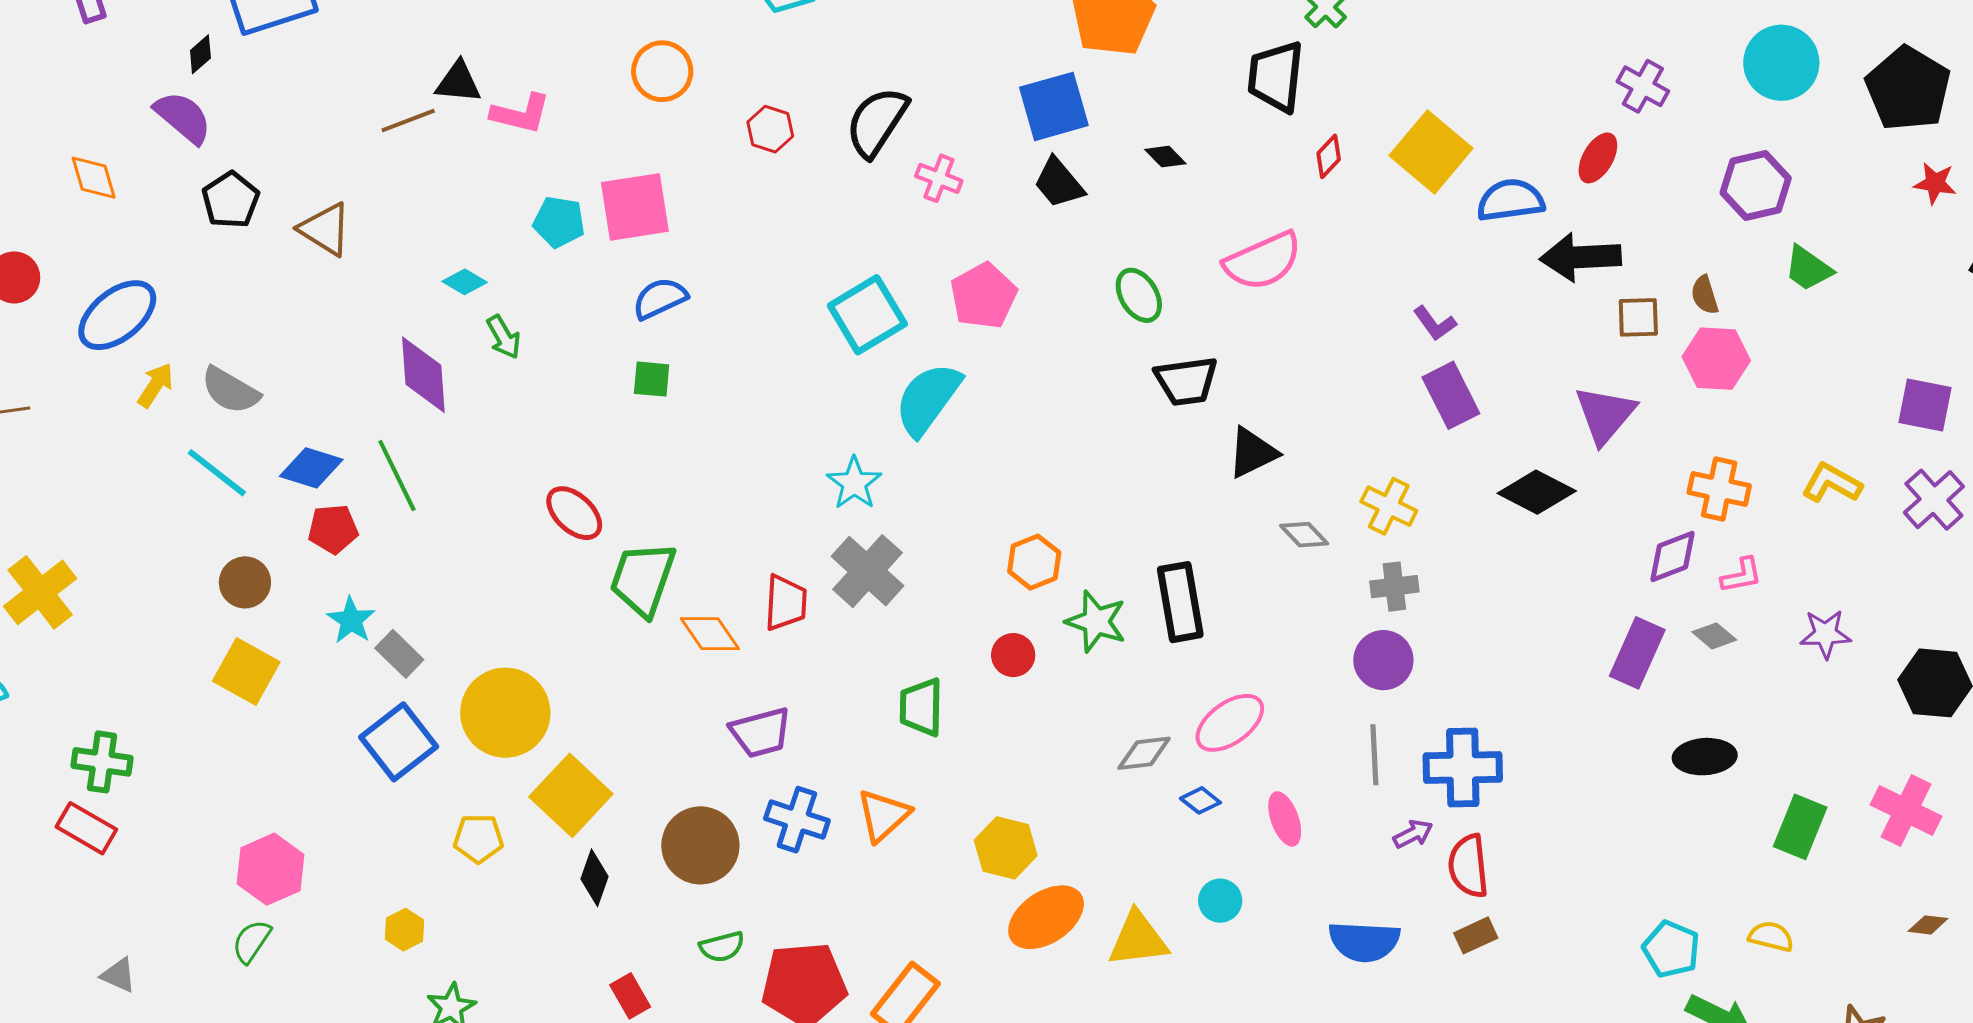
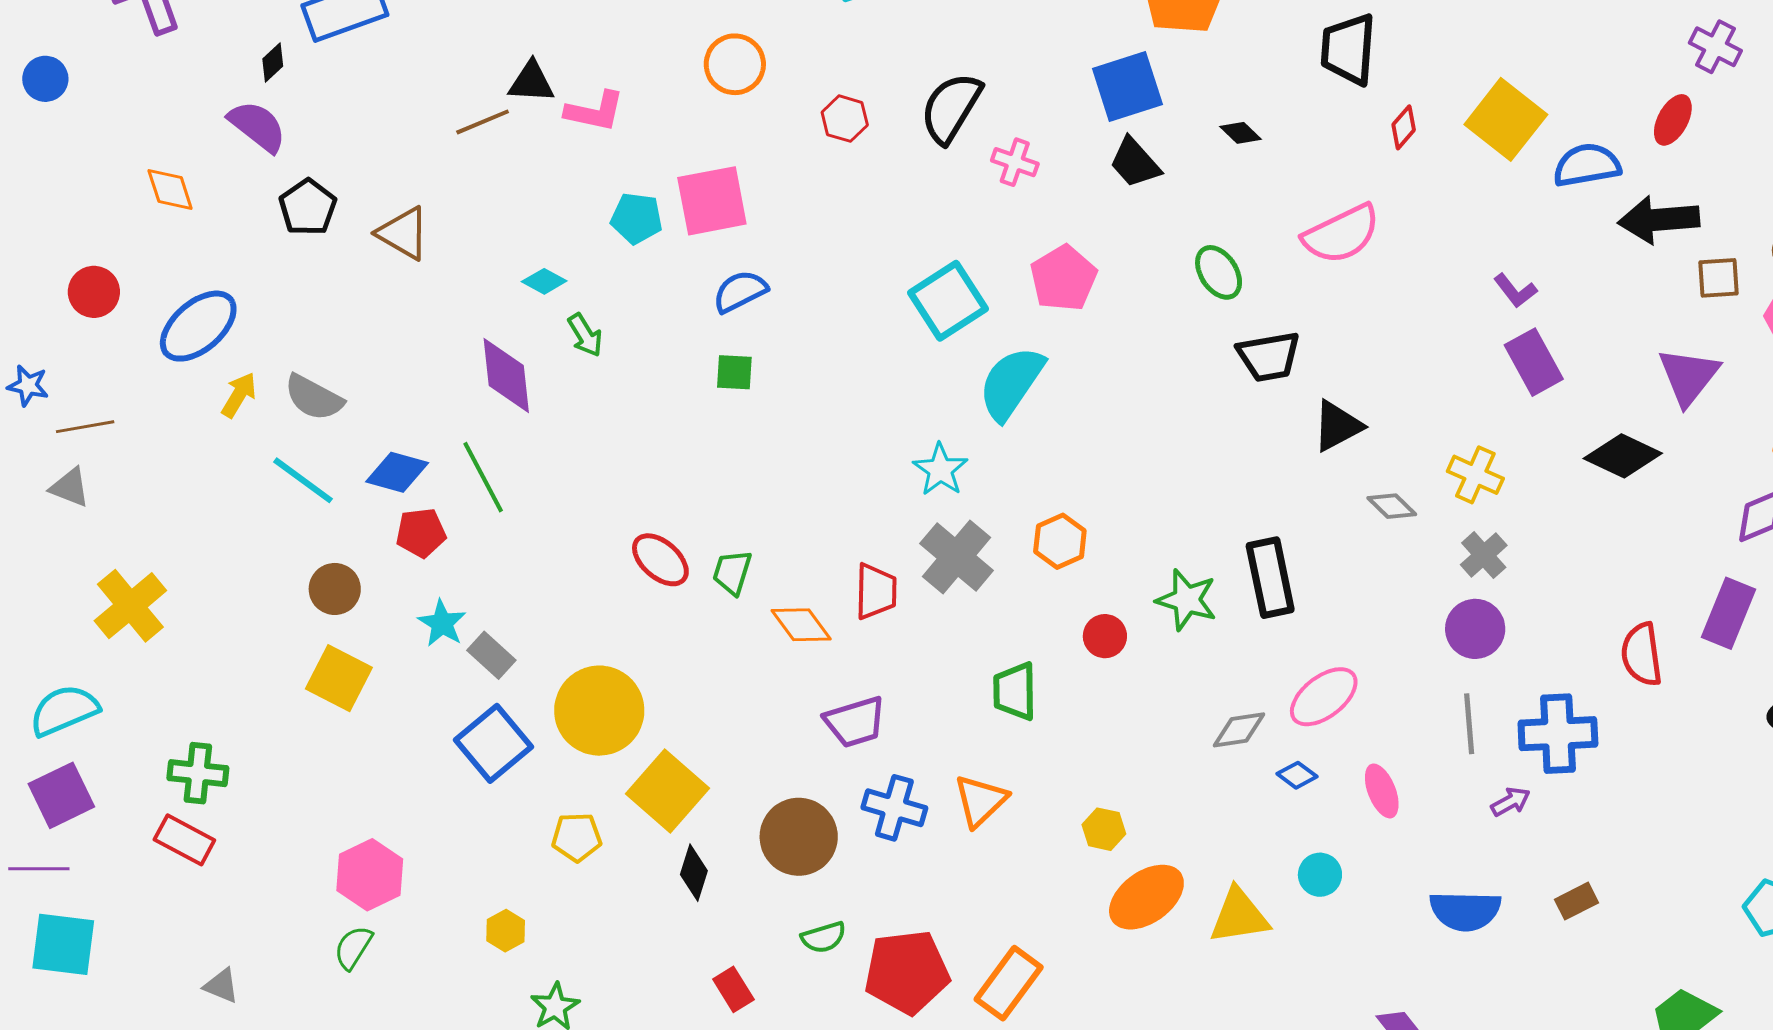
red ellipse: (574, 513) -> (660, 560), moved
orange hexagon: (1034, 562) -> (1060, 541), moved
green trapezoid: (643, 579) -> (732, 572), size x0.6
gray cross: (1394, 587) -> (1484, 555), turned -33
yellow hexagon: (1006, 848) -> (1104, 829), size x0.7
red semicircle: (1468, 866) -> (1642, 654), moved

